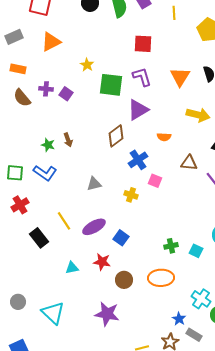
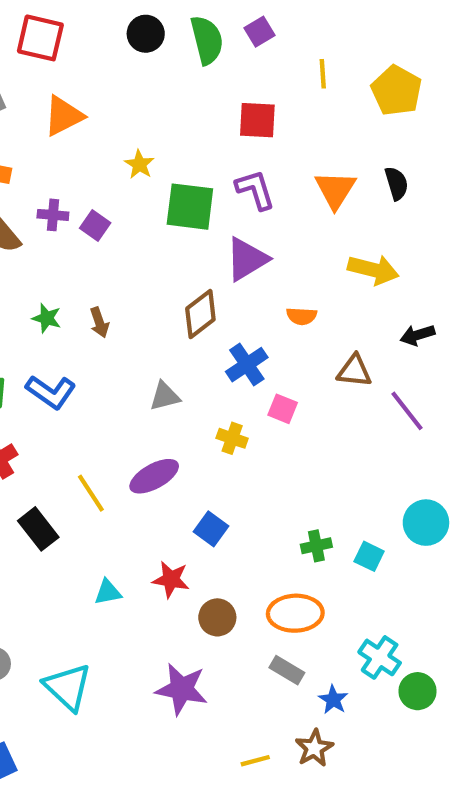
yellow line: (174, 13) -> (323, 74), moved
green star: (48, 145) -> (47, 318), moved
gray triangle: (94, 184) -> (165, 396), moved
purple ellipse: (94, 227) -> (154, 476), moved
gray rectangle: (194, 335) -> (287, 670), moved

